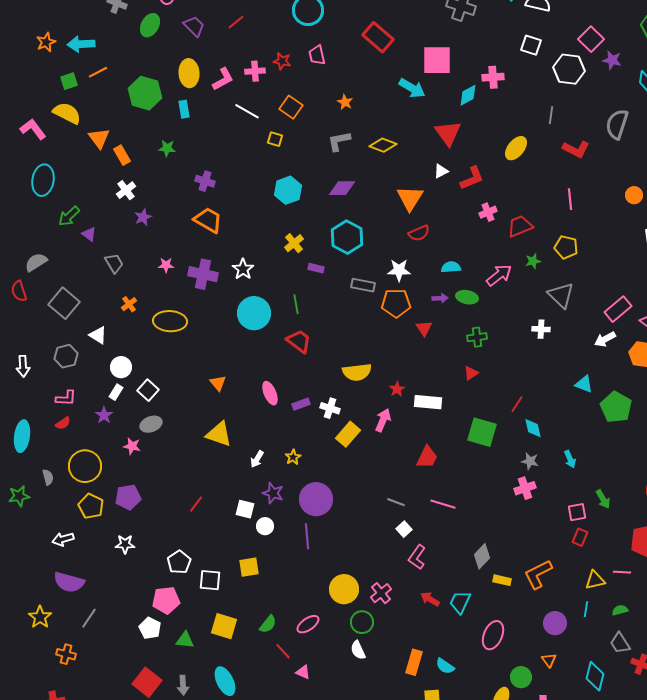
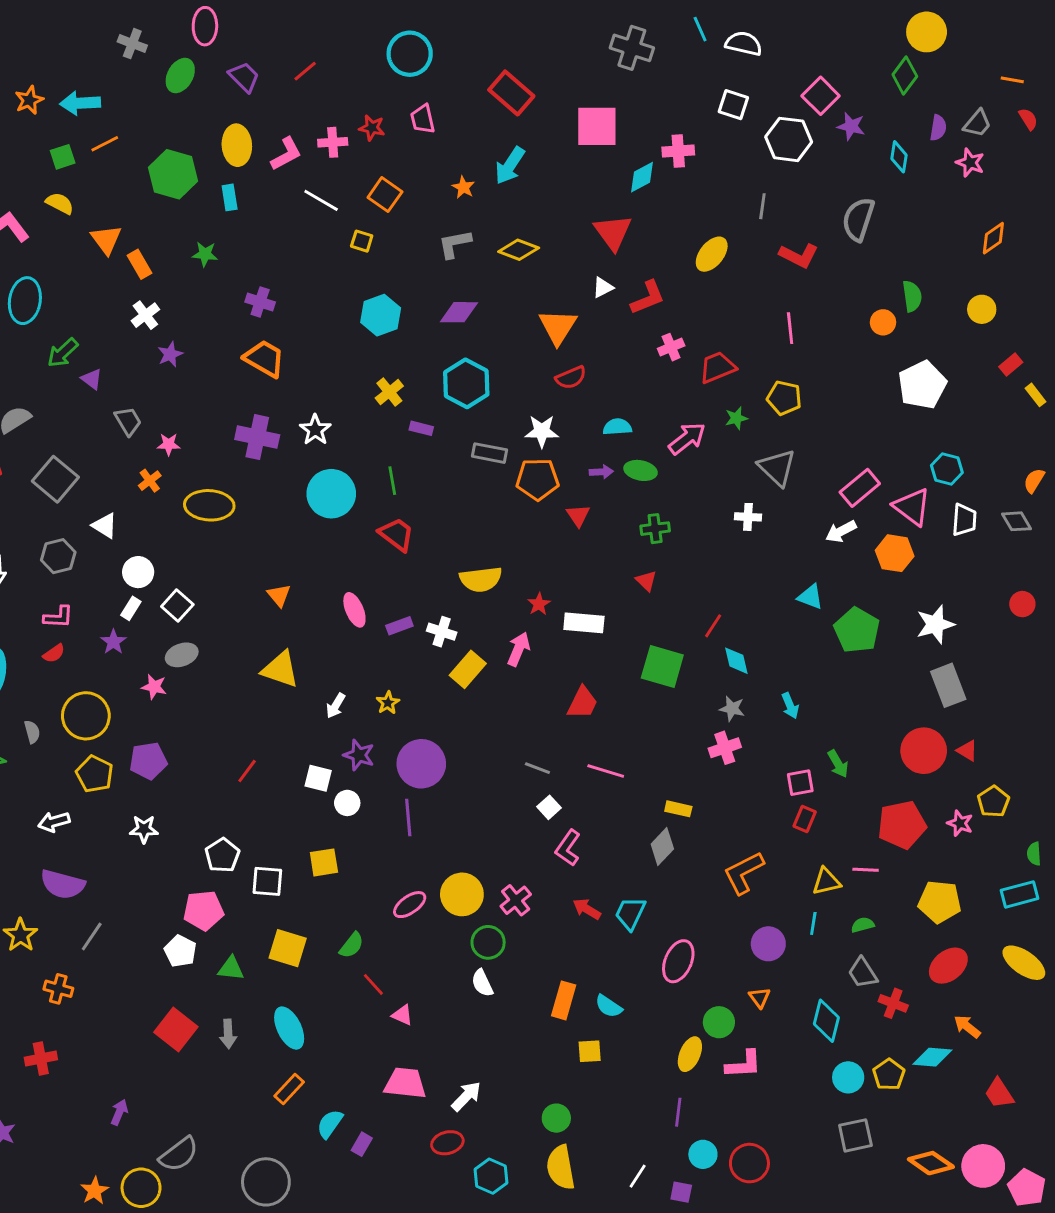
cyan arrow: (412, 88) -> (510, 166), moved, turned 92
yellow semicircle: (67, 113) -> (60, 203), size x0.7
pink star: (166, 265) -> (169, 444), moved
red triangle: (471, 373) -> (646, 581), turned -42
yellow rectangle: (502, 580) -> (678, 809), moved
pink ellipse: (308, 624) -> (410, 905), moved

